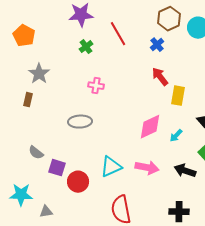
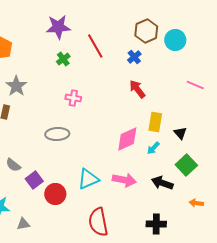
yellow rectangle: (178, 96) -> (155, 122), moved
purple square: (57, 168) -> (34, 180), turned 36

